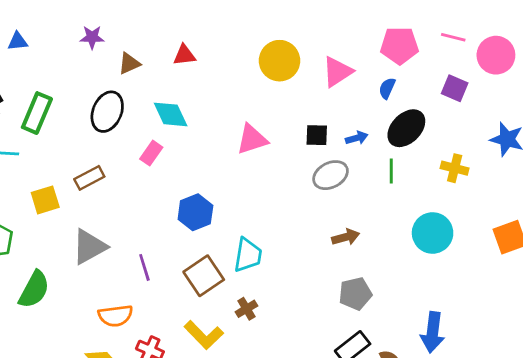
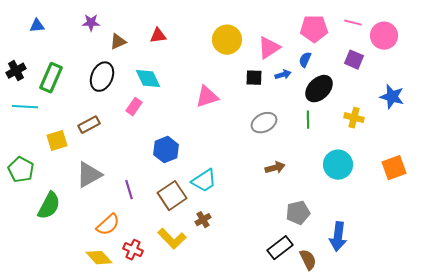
black square: (317, 135) -> (254, 78), moved
blue arrow: (357, 138) -> (283, 75), moved
cyan trapezoid: (248, 255) -> (204, 181), turned 48
gray pentagon: (355, 294) -> (298, 213), moved
orange semicircle: (115, 316) -> (108, 225), turned -35

